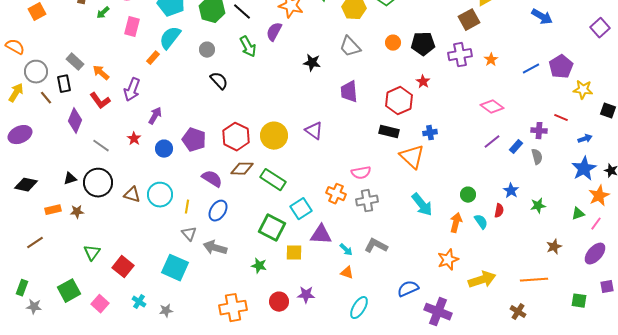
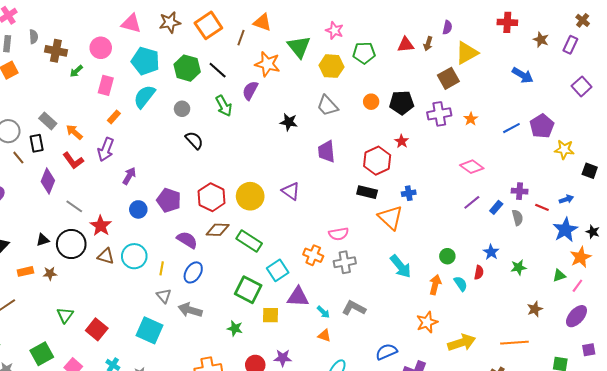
orange rectangle: (153, 58) -> (114, 117), moved
red line: (561, 118) -> (542, 207), moved
red star: (134, 139) -> (101, 226), moved, size x1.5

